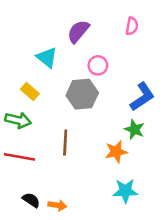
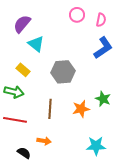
purple semicircle: (78, 31) -> (22, 24), moved
pink circle: (98, 65) -> (77, 15), moved
blue L-shape: (142, 97) -> (103, 48), moved
orange star: (116, 152) -> (81, 109), moved
orange arrow: (57, 205) -> (44, 141), moved

